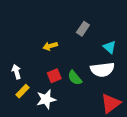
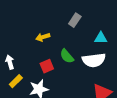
cyan triangle: (110, 47) -> (101, 38), turned -40
green semicircle: (75, 78) -> (67, 56), moved

